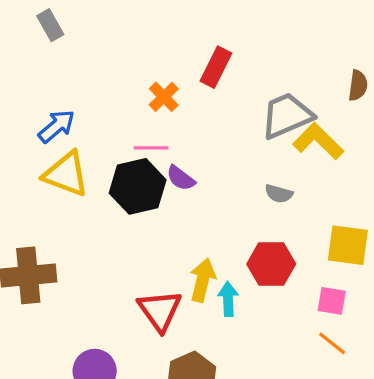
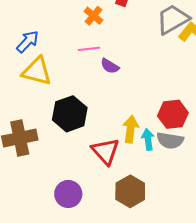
black hexagon: (138, 186) -> (70, 114), moved
gray semicircle: (279, 194) -> (170, 140), moved, size x1.5

